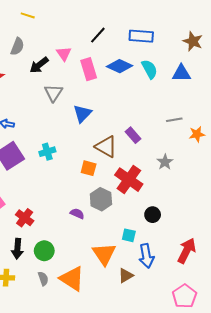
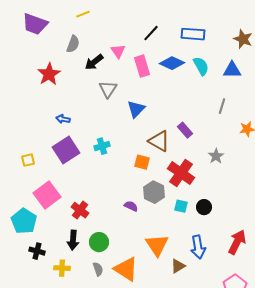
yellow line: (28, 15) -> (83, 14), turned -40
gray line: (174, 120) -> (222, 106), moved, turned -63
cyan square: (129, 235) -> (181, 206), moved

